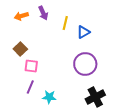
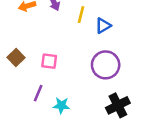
brown square: (20, 49) -> (16, 58), moved
pink square: (31, 66) -> (49, 61), moved

